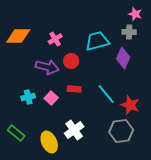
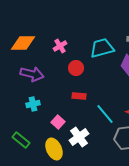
purple arrow: (47, 67) -> (32, 74), moved
cyan line: (106, 94) -> (105, 114), moved
pink square: (51, 98) -> (58, 122), moved

